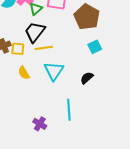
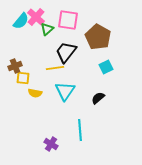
black trapezoid: (35, 32) -> (66, 52), moved
yellow square: (18, 49) -> (23, 78), moved
yellow semicircle: (24, 73) -> (35, 93), turned -48

